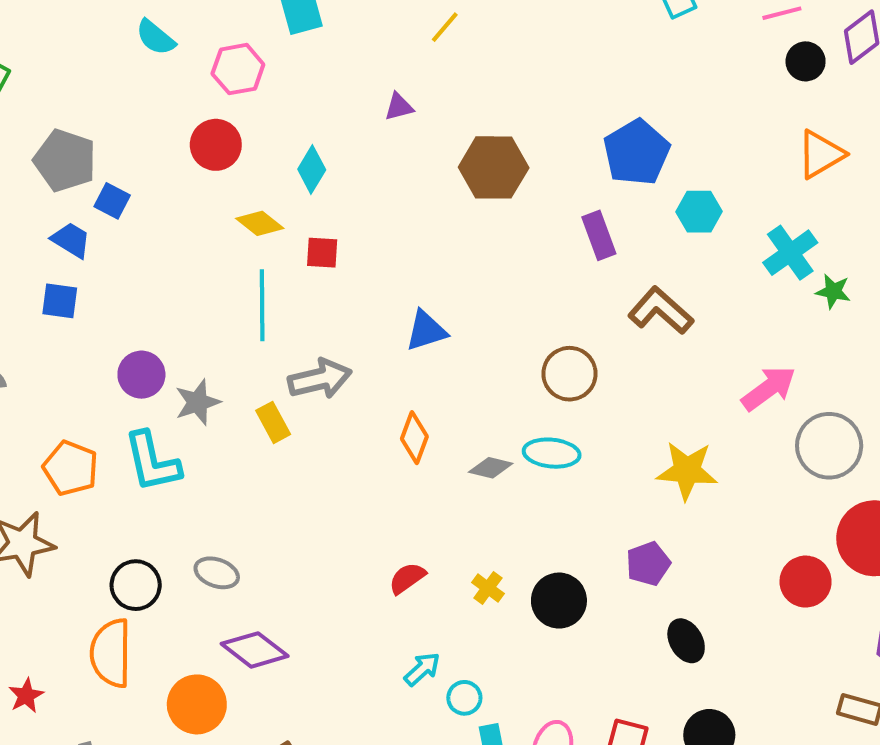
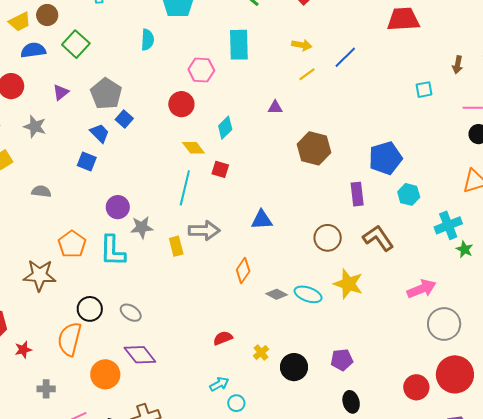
cyan semicircle: (155, 37) -> (147, 40), moved, turned -140
brown circle: (569, 374) -> (328, 238), moved
yellow star: (687, 471) -> (348, 284), moved

